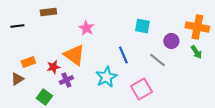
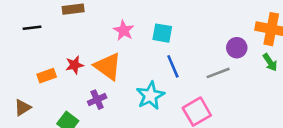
cyan square: (142, 26) -> (162, 33), moved
gray line: (157, 60) -> (218, 73), turned -60
red star: (53, 67) -> (74, 65), moved
brown triangle: (17, 79) -> (23, 108), moved

